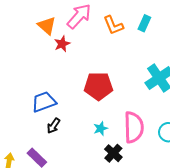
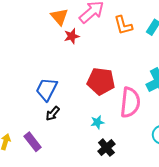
blue trapezoid: (44, 102) -> (47, 89), turned -50
pink semicircle: (134, 127) -> (130, 102), moved

